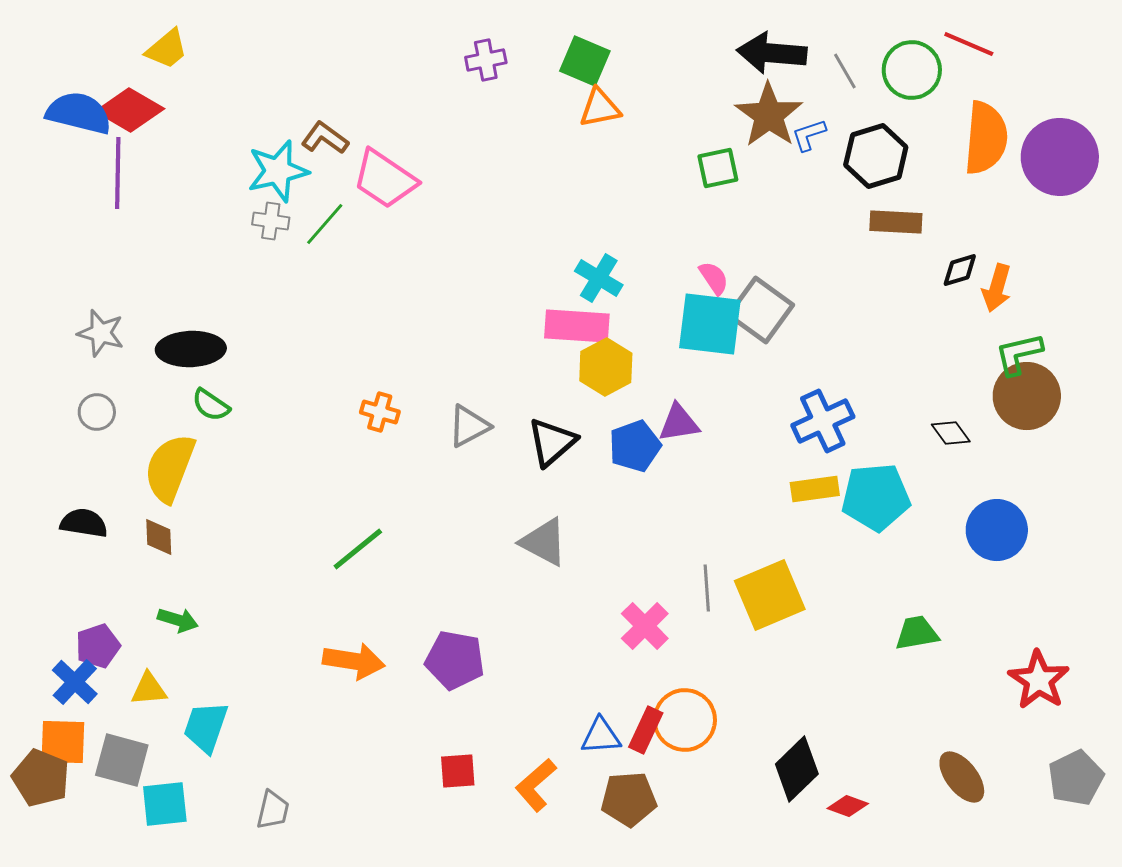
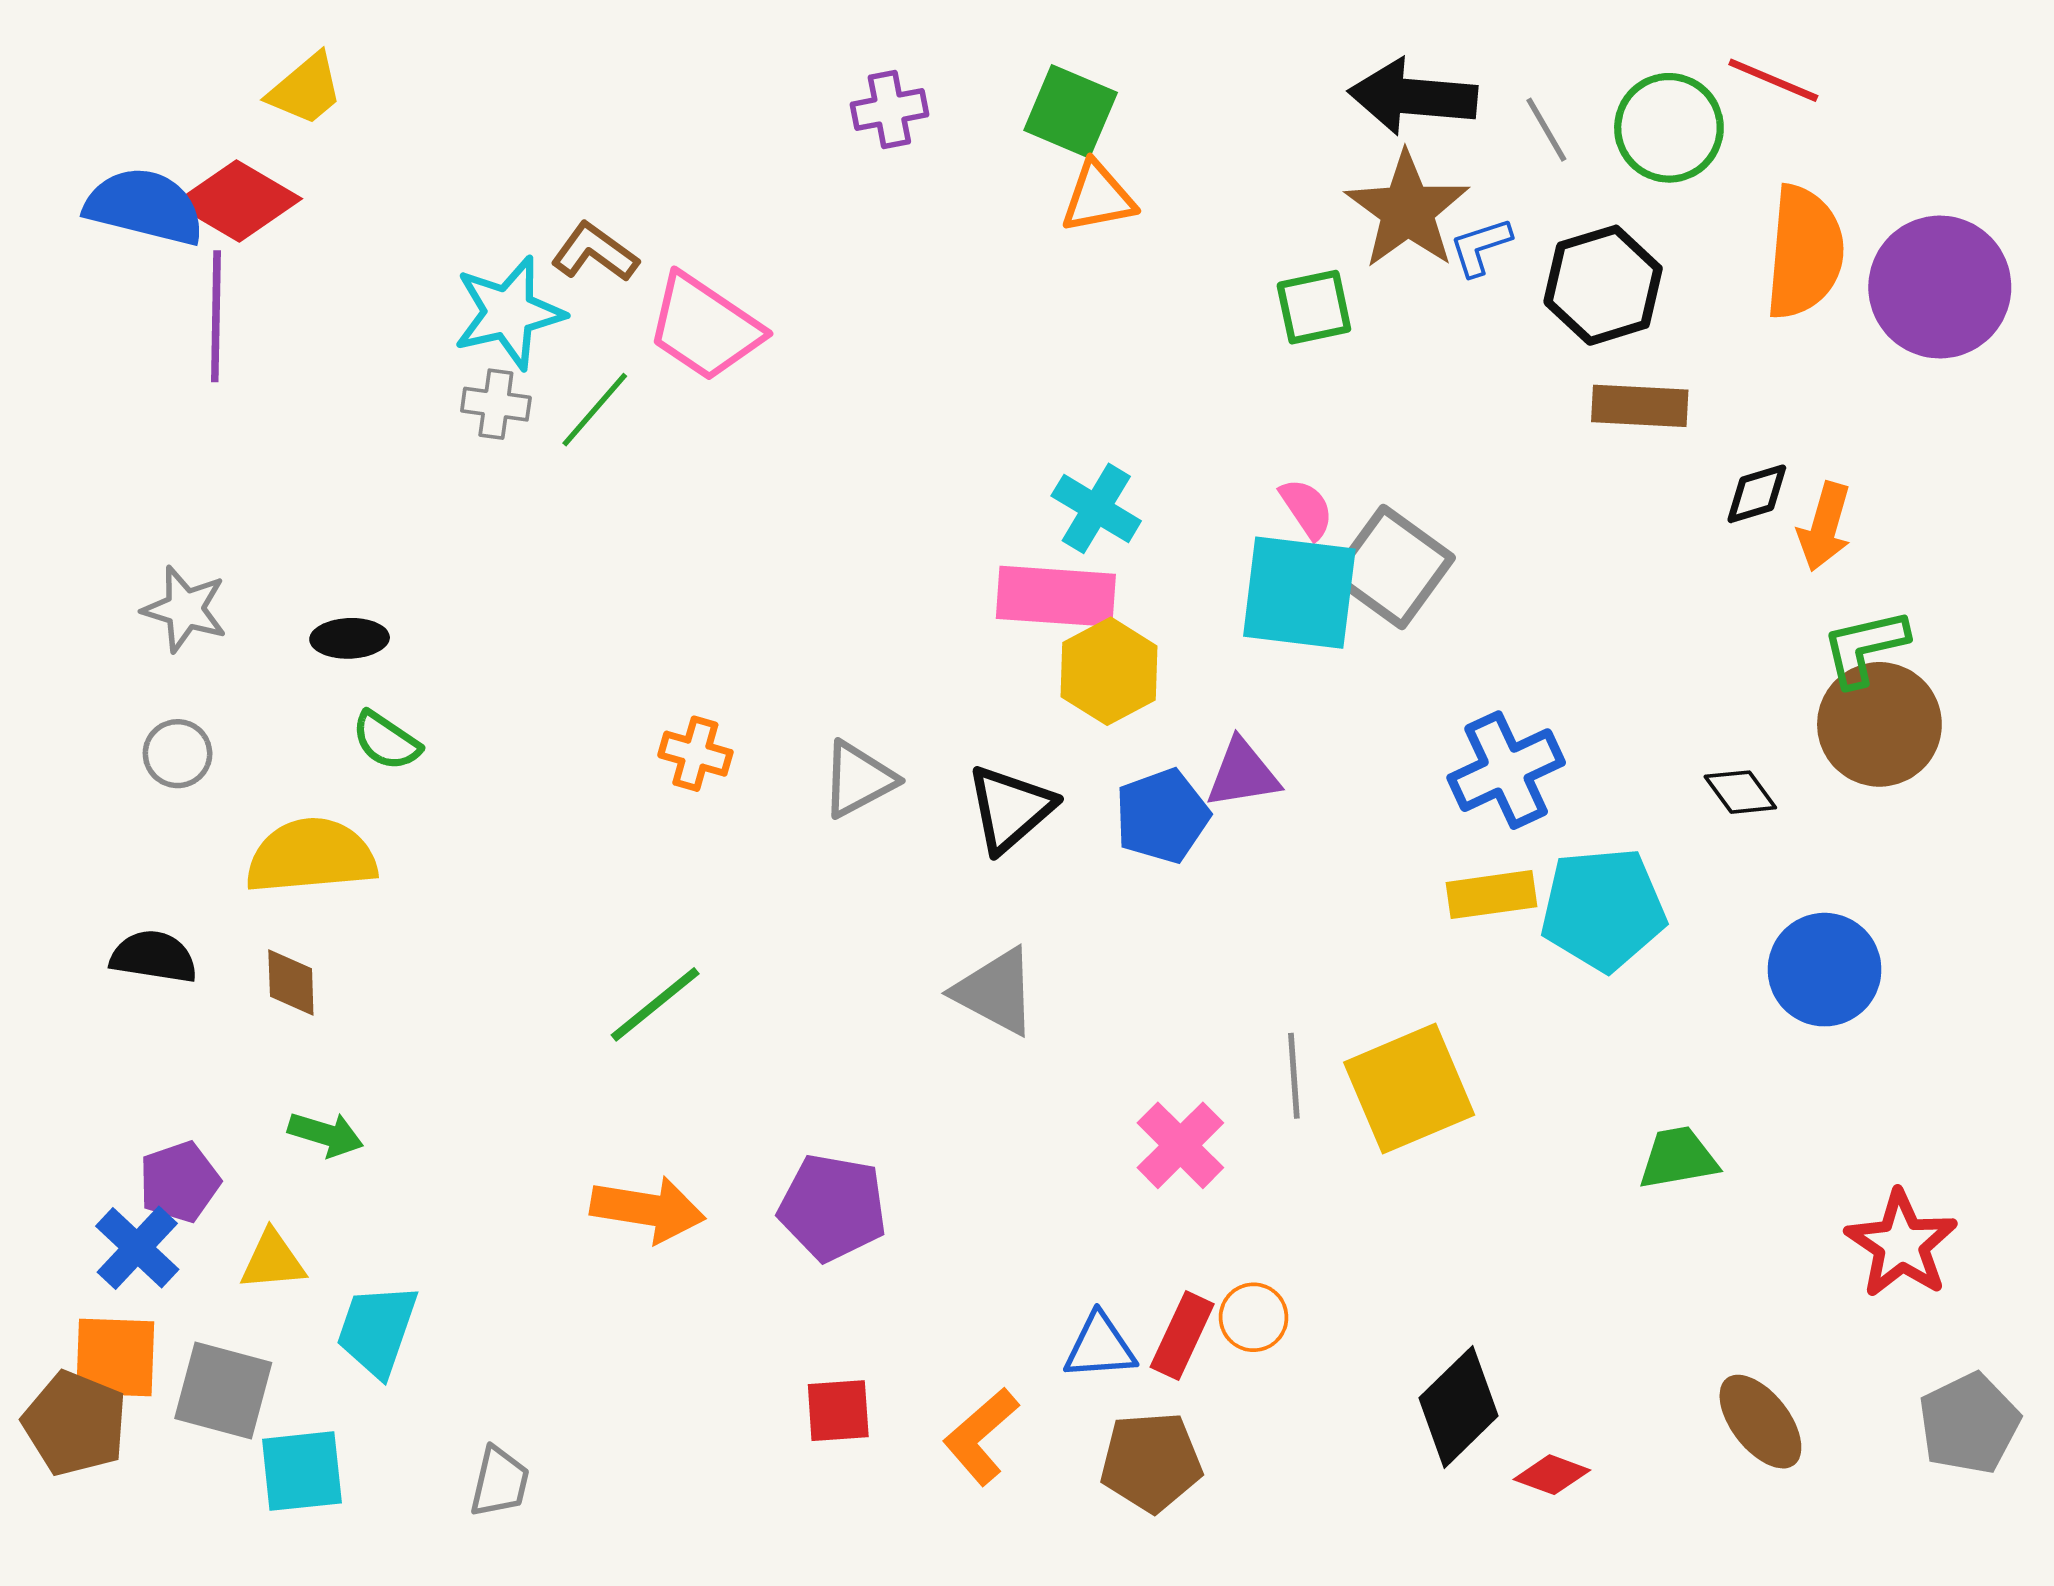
black ellipse: (191, 349) -> (350, 638), size x0.6
yellow semicircle: (170, 468) -> (311, 856), turned 64
orange circle: (685, 720) -> (1254, 1317), size x0.6

